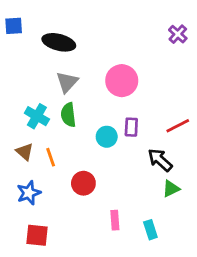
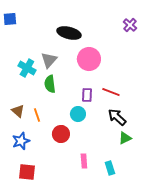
black ellipse: (59, 42) -> (69, 33), moved
cyan cross: (37, 116) -> (27, 68), moved
red line: (178, 126) -> (111, 92), moved, turned 48
purple rectangle: (131, 127) -> (87, 95), moved
cyan circle: (107, 137) -> (78, 114), moved

